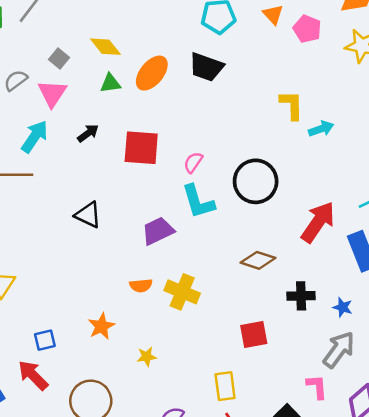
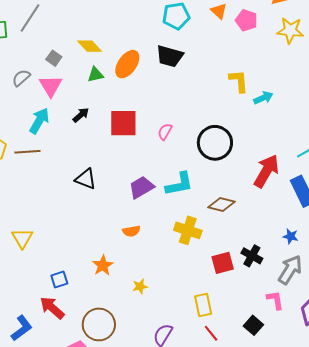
cyan L-shape: (198, 202) -> (179, 184), moved, turned -80
yellow cross: (182, 292) -> (188, 230), moved
black cross: (301, 296) -> (252, 256), moved, turned 35

